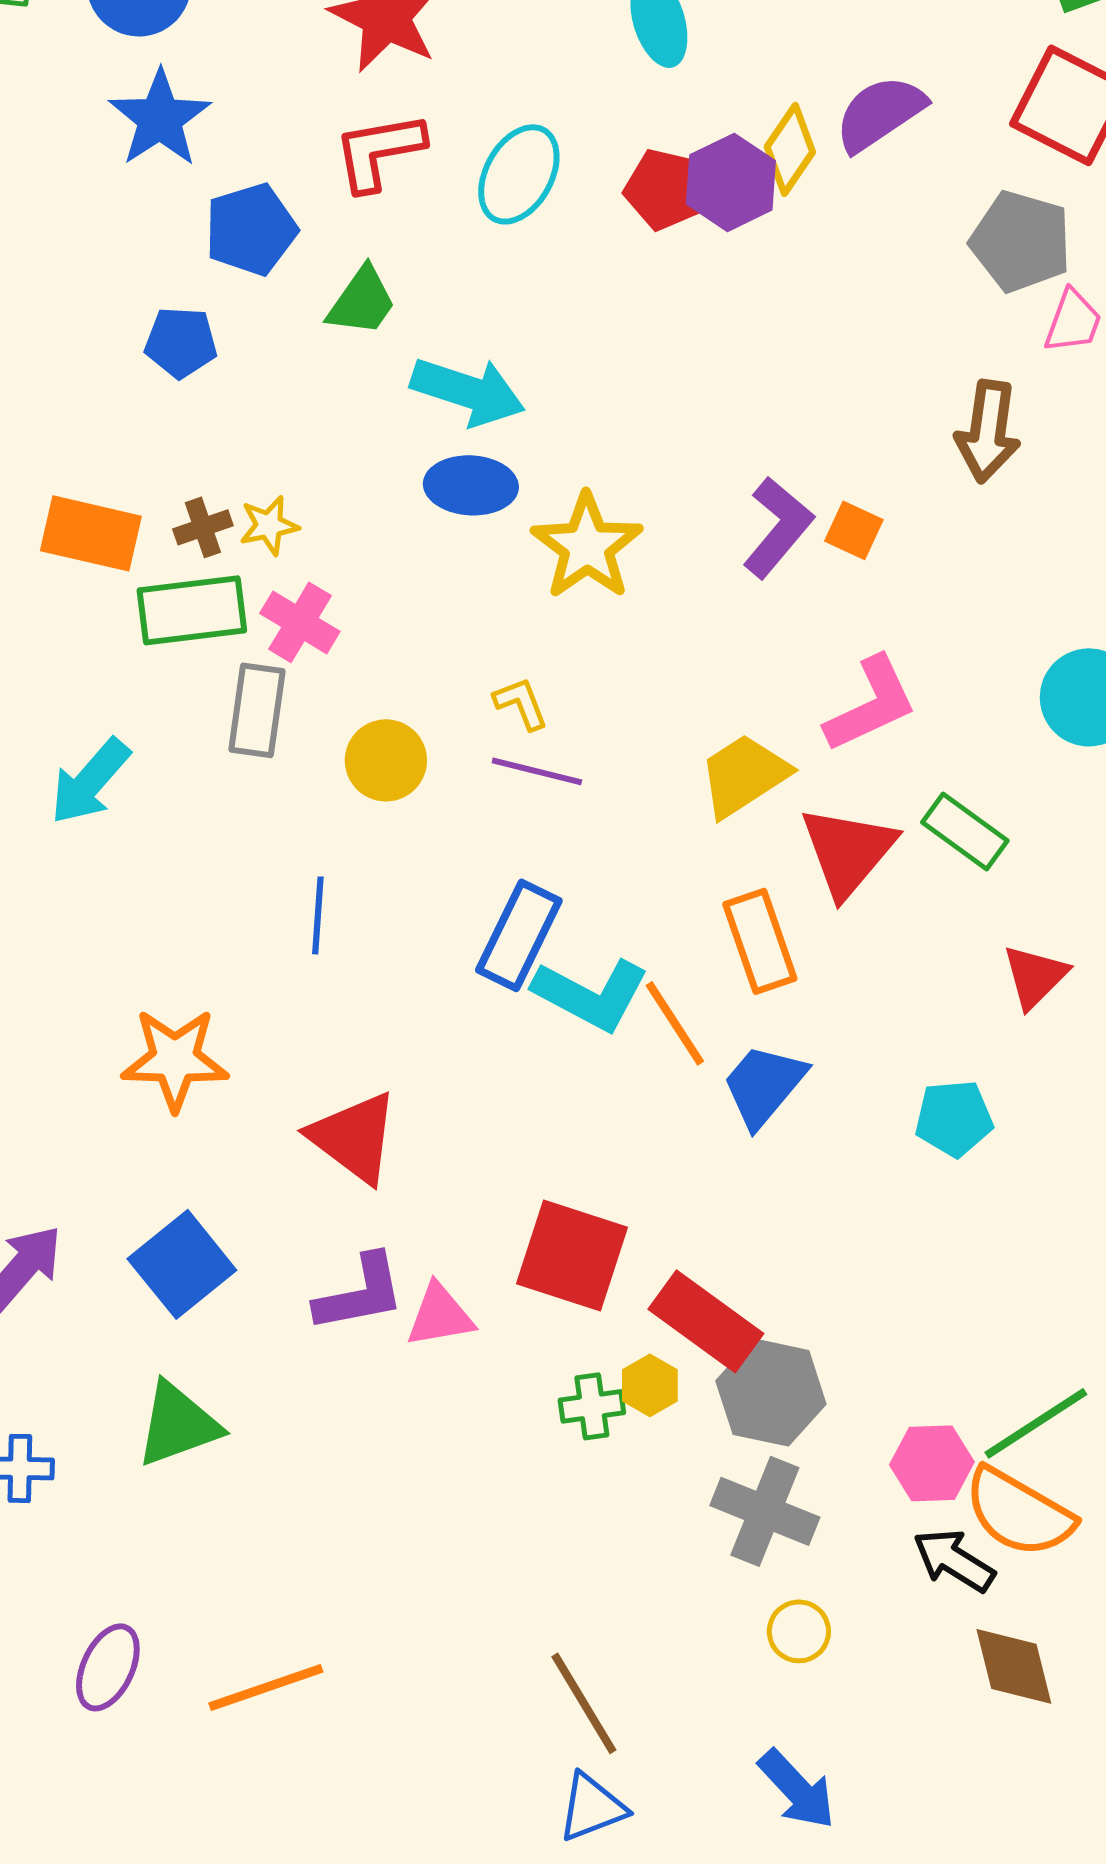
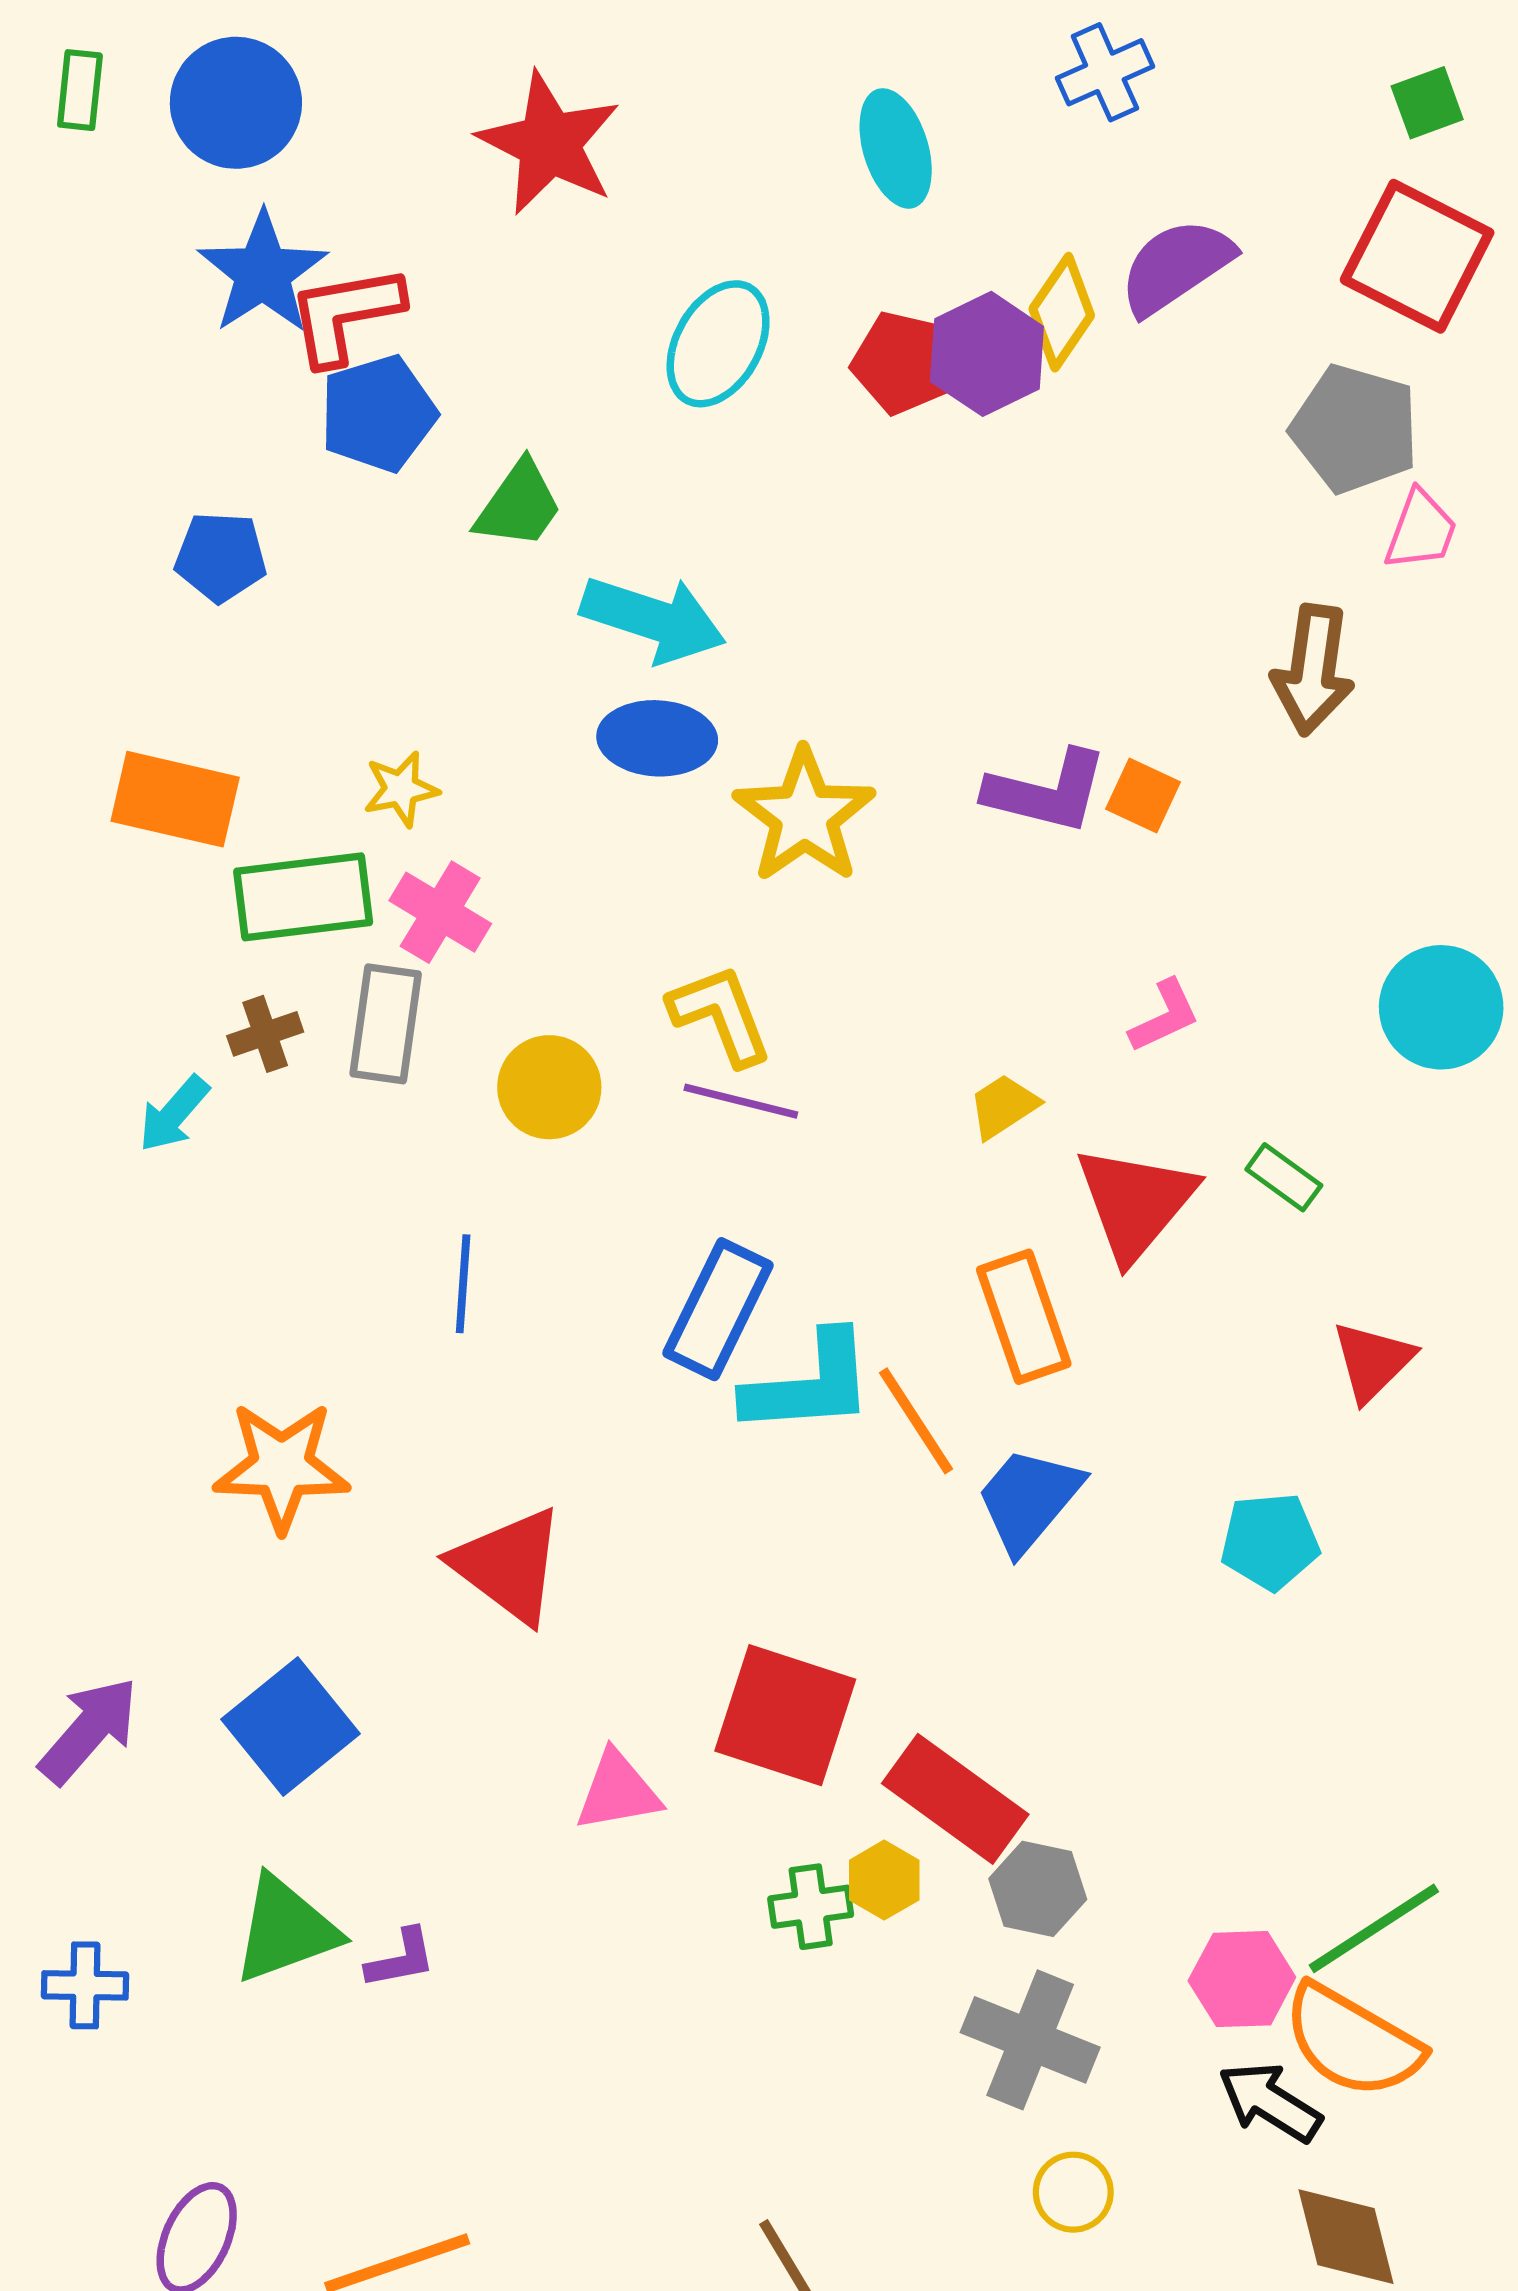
red L-shape: (379, 151) -> (345, 315), moved
blue pentagon: (181, 342) -> (221, 557), moved
brown cross: (203, 527) -> (265, 1034), moved
purple L-shape: (778, 527) -> (1047, 792), turned 64
yellow L-shape: (521, 703) -> (721, 1015), size x1.5
pink L-shape: (871, 704) -> (1165, 1016), size x0.6
yellow trapezoid: (744, 775) -> (1003, 1106), size x0.6
cyan arrow: (90, 781) -> (174, 1114), size x0.7
green rectangle: (965, 831) -> (1284, 1177), size x0.7
cyan L-shape: (591, 994) -> (809, 1384), turned -32
purple L-shape: (360, 1293) -> (401, 1959), moved, size x0.6
gray hexagon: (771, 1392) -> (1038, 1889), size x0.7

